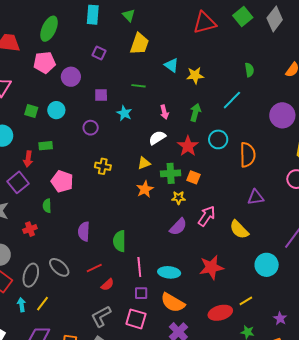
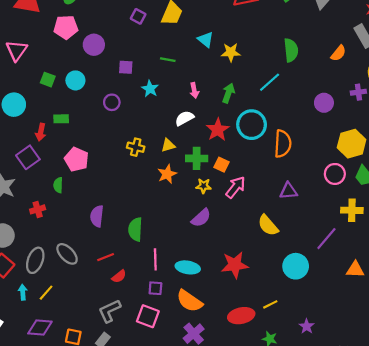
purple square: (99, 53) -> (138, 16), moved
green semicircle: (249, 70) -> (291, 50), size x1.5
purple circle: (282, 115) -> (324, 103), size x0.7
cyan circle: (218, 139) -> (252, 125), size x1.4
yellow cross: (103, 166) -> (136, 147), moved
pink arrow: (207, 216) -> (236, 187), moved

